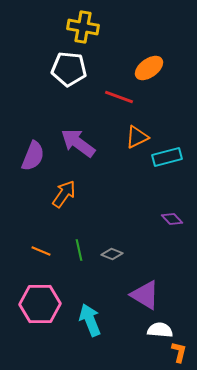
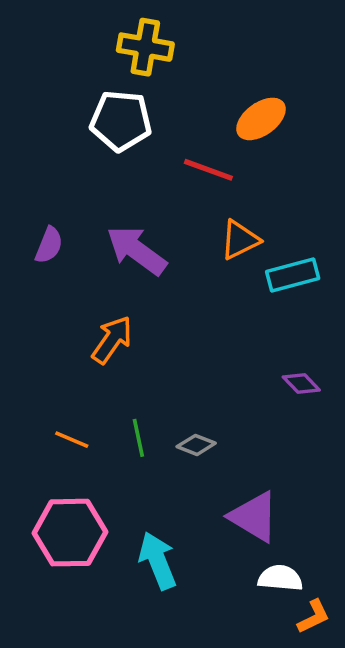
purple semicircle: (33, 156) -> (49, 245), moved, size x0.7
orange L-shape: (179, 352) -> (314, 617), turned 50

